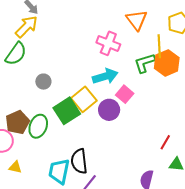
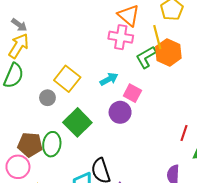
pink cross: (108, 43) -> (121, 37), moved
cyan arrow: (105, 76) -> (109, 79), size x0.7
yellow square: (84, 99) -> (67, 79), moved
brown pentagon: (17, 122) -> (30, 145), turned -30

